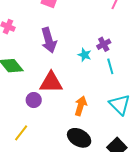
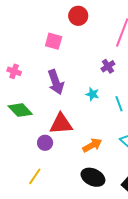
purple cross: (104, 44) -> (108, 66), moved
orange arrow: (81, 106) -> (92, 145), turned 48

